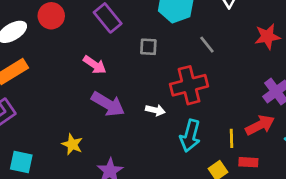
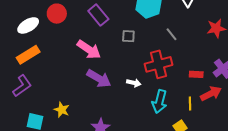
pink arrow: (95, 65) -> (89, 50), size x1.4
yellow star: (72, 144) -> (62, 110), moved
red rectangle: (248, 162) -> (196, 74), moved

